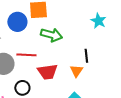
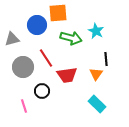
cyan star: (98, 21) -> (96, 31), moved
red line: (26, 55) -> (46, 58), turned 54

